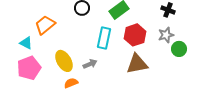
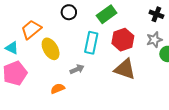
yellow ellipse: (64, 61) -> (51, 49), moved
brown triangle: (137, 64) -> (125, 69), turned 30

